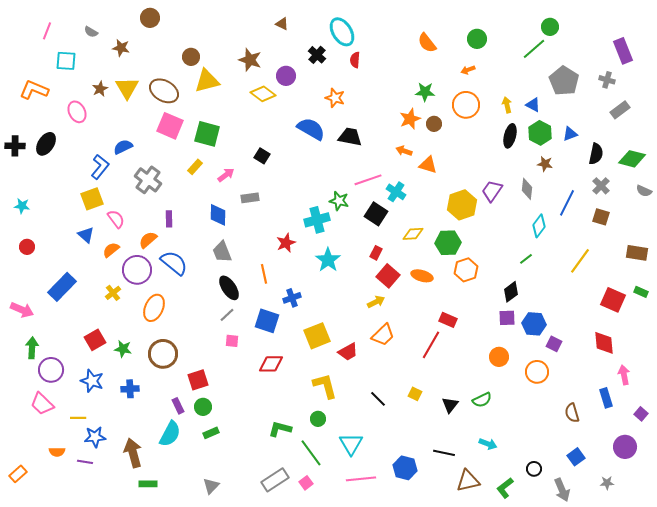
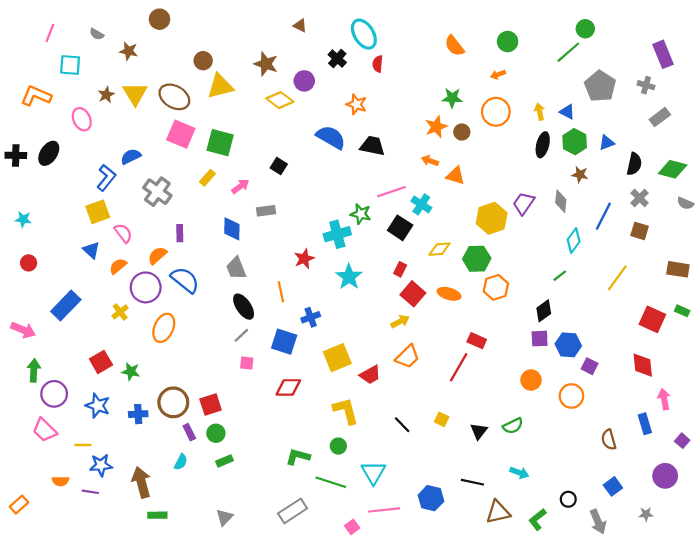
brown circle: (163, 354) -> (173, 402), moved
cyan semicircle: (170, 434) -> (181, 462), size x0.6
green line: (311, 453) -> (331, 482), turned -36
pink square: (306, 483) -> (352, 527), moved

